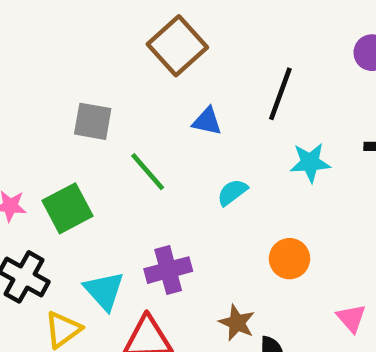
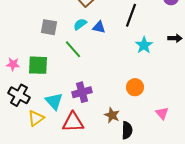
cyan star: (310, 162) -> (144, 45), turned -30
cyan semicircle: (232, 192) -> (80, 24), moved
green square: (68, 208) -> (38, 65), turned 30

